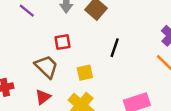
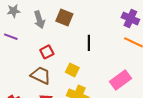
yellow square: (85, 73) -> (72, 70), turned -32

